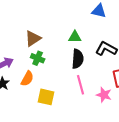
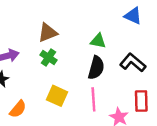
orange semicircle: (27, 79) -> (18, 109), moved
yellow square: (46, 97) -> (57, 96), moved

